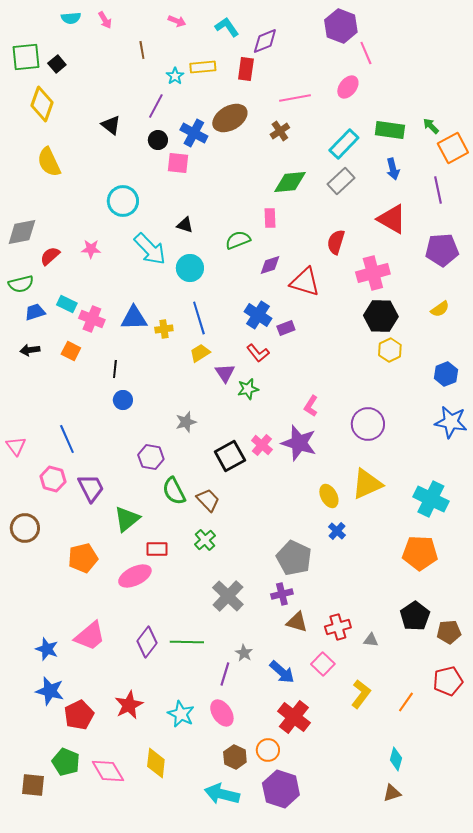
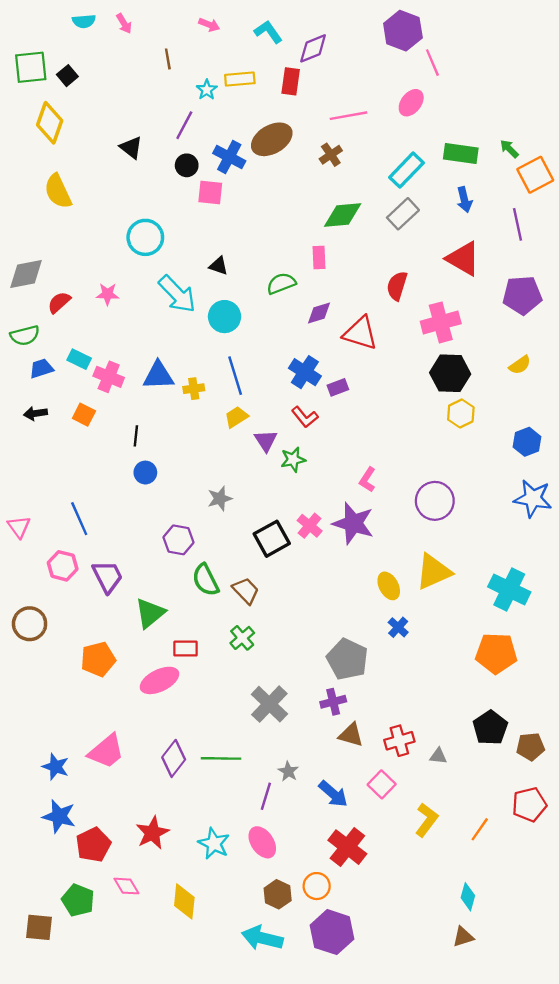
pink diamond: (108, 771) -> (126, 886), moved, size x0.7

